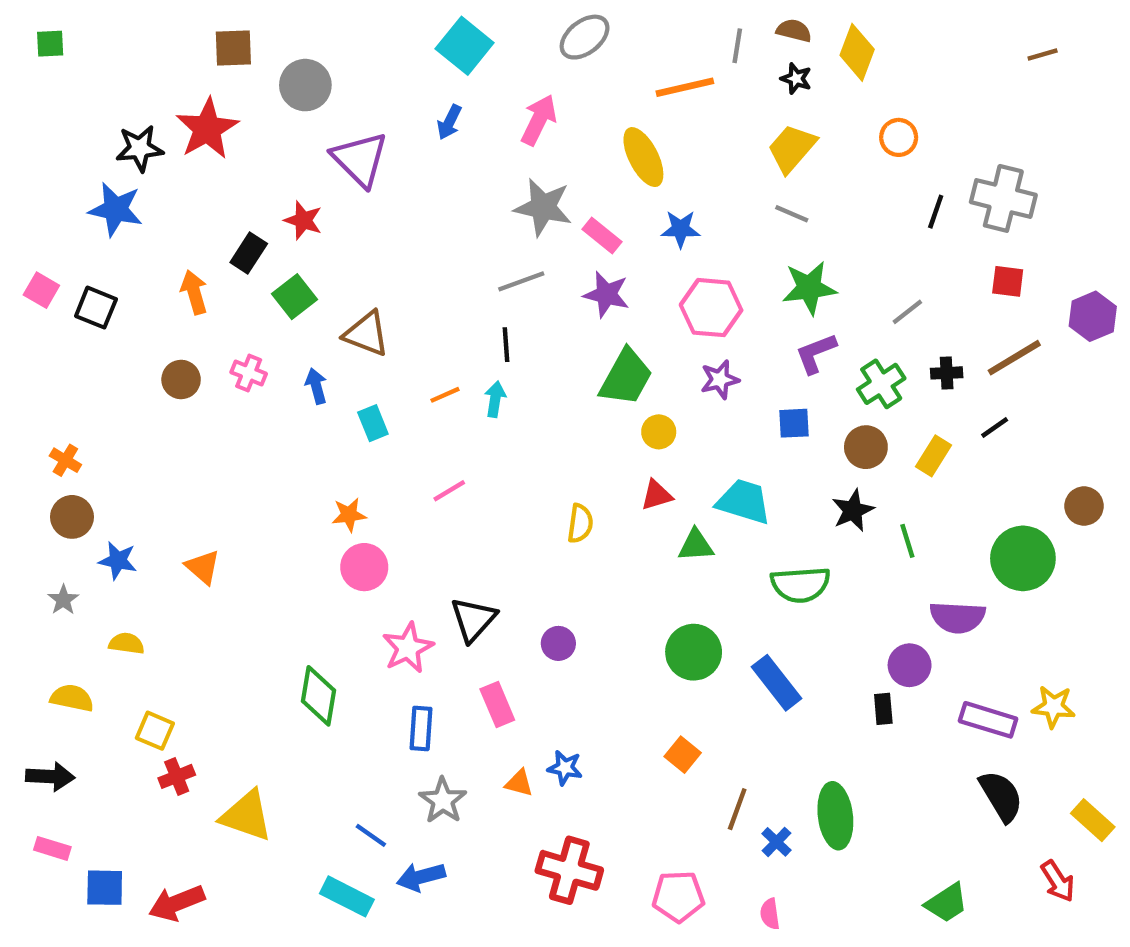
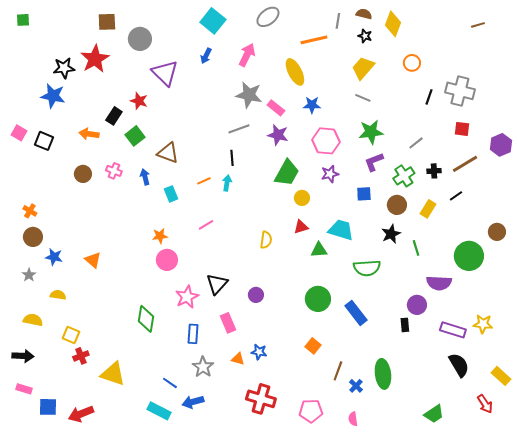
orange arrow: (194, 292) -> (89, 134), turned -66

